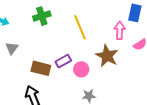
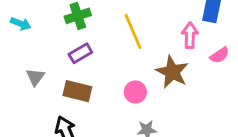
gray triangle: (12, 48) -> (35, 77), moved
purple rectangle: (63, 61) -> (80, 53), moved

